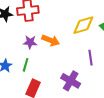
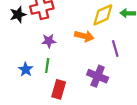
orange arrow: (51, 40) -> (84, 36), moved

